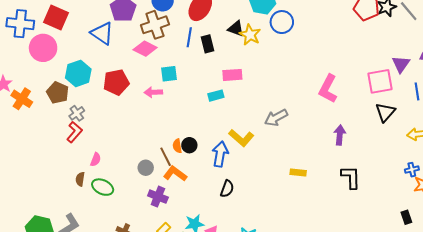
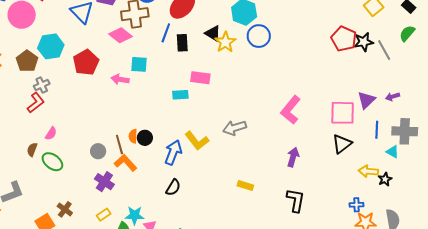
red pentagon: (116, 82) -> (86, 62), turned -30

